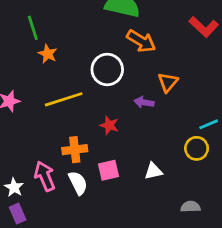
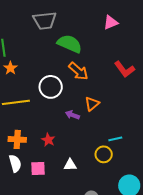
red star: (109, 125) -> (48, 140), moved
pink square: (108, 170) -> (38, 168), moved

